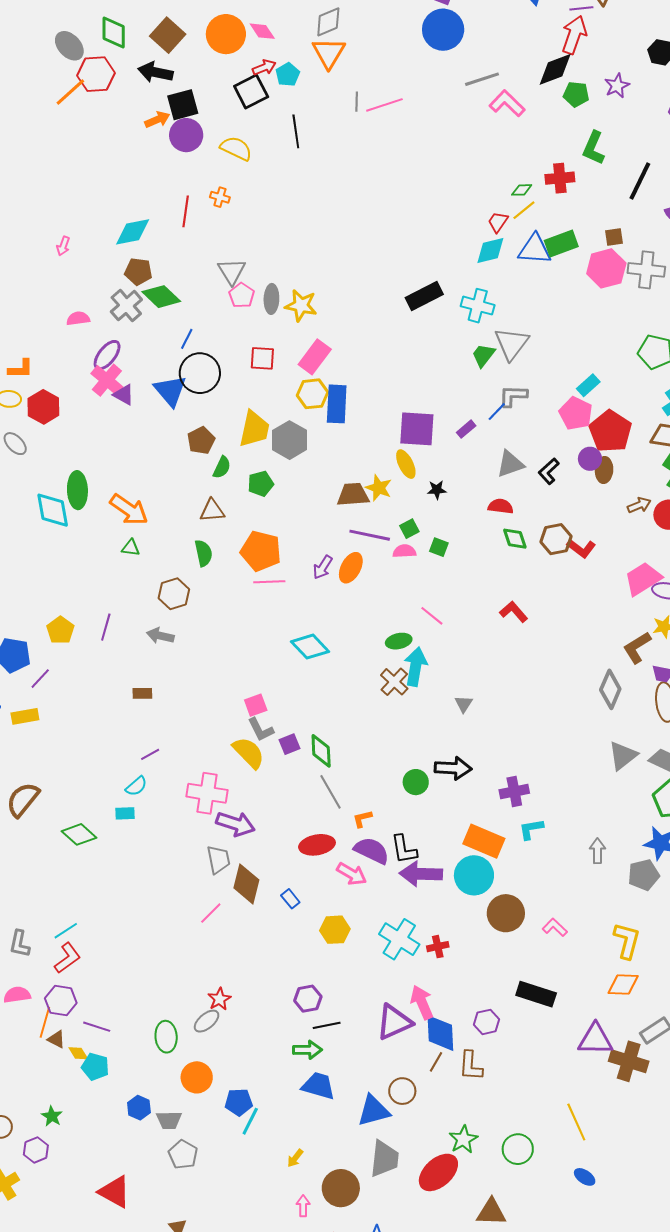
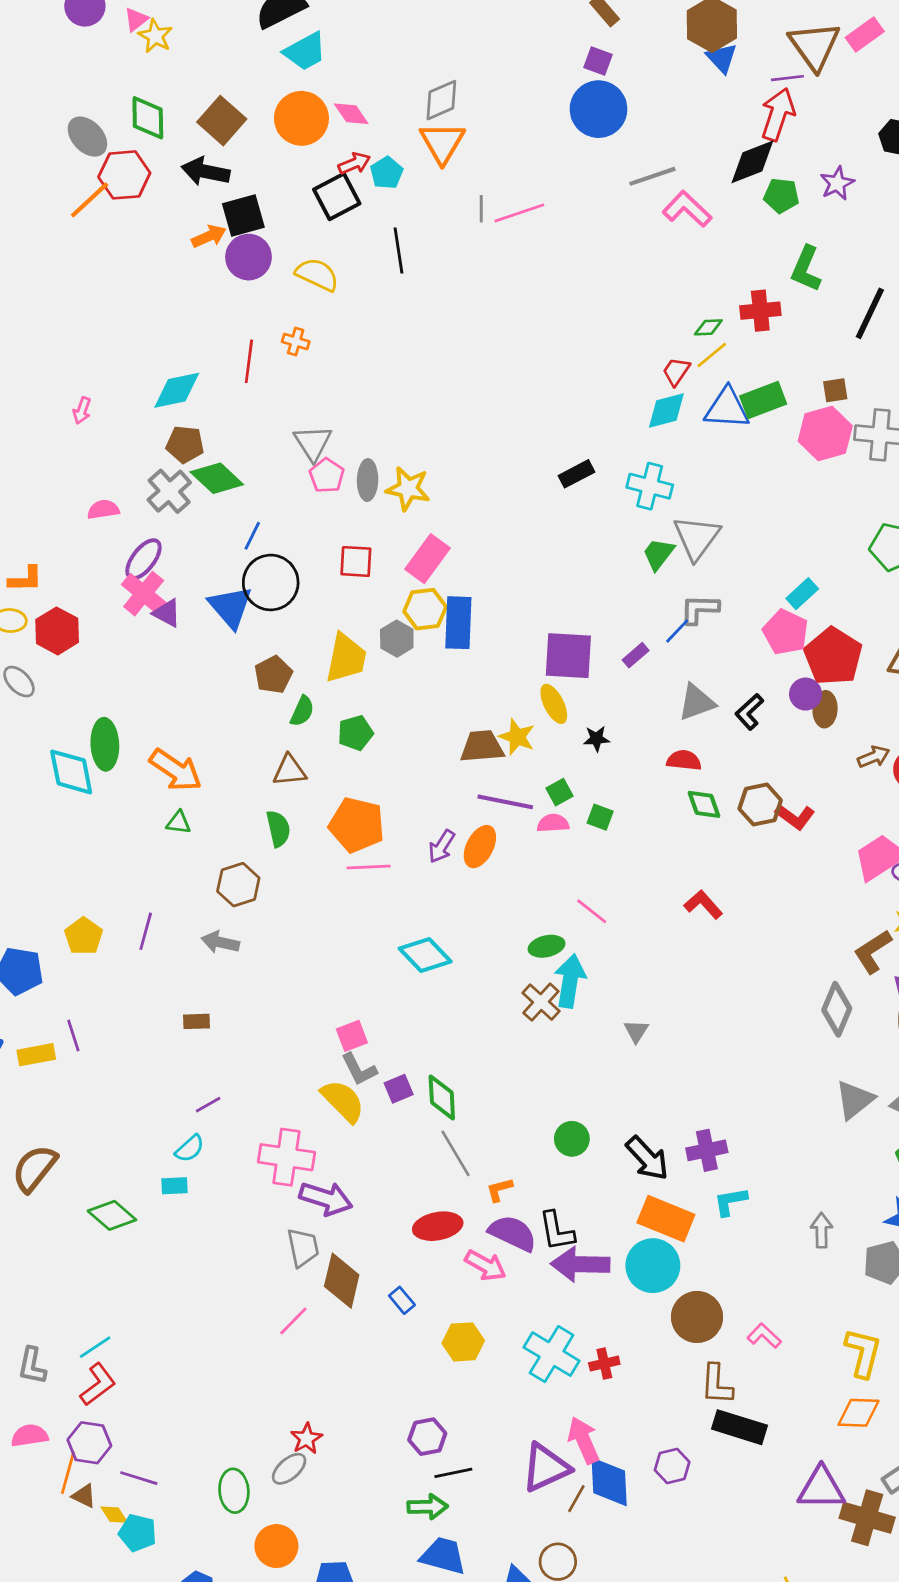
black rectangle: (424, 296) -> (577, 474), size x0.7
gray hexagon: (289, 440) -> (397, 639), moved, size x0.7
purple line: (40, 679) -> (73, 1035), moved, turned -60
black arrow: (453, 768) -> (647, 1158), moved, turned 45
brown line: (436, 1062) -> (576, 1499), moved
brown L-shape: (471, 1066) -> (717, 1384), moved

